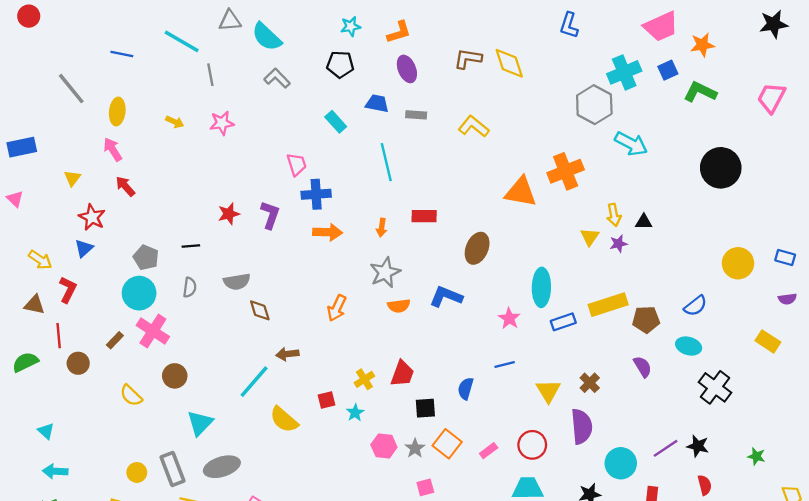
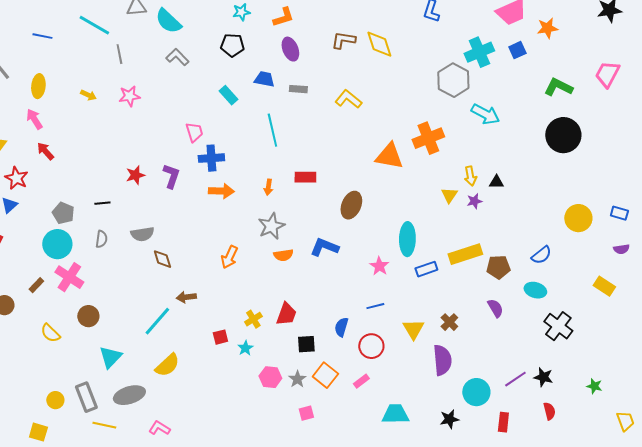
green L-shape: (700, 92) -> (558, 87), moved
yellow semicircle: (284, 420) -> (167, 365), moved, turned -84
red circle: (532, 445) -> (371, 346), moved

